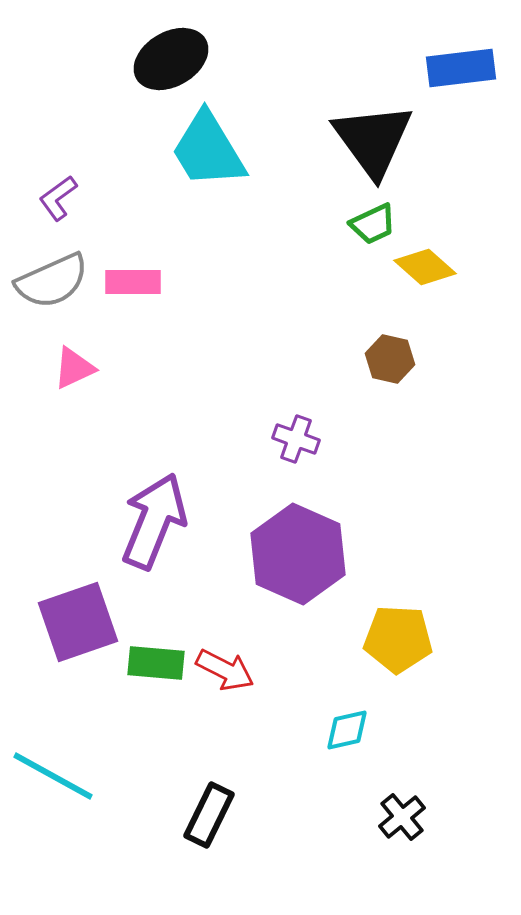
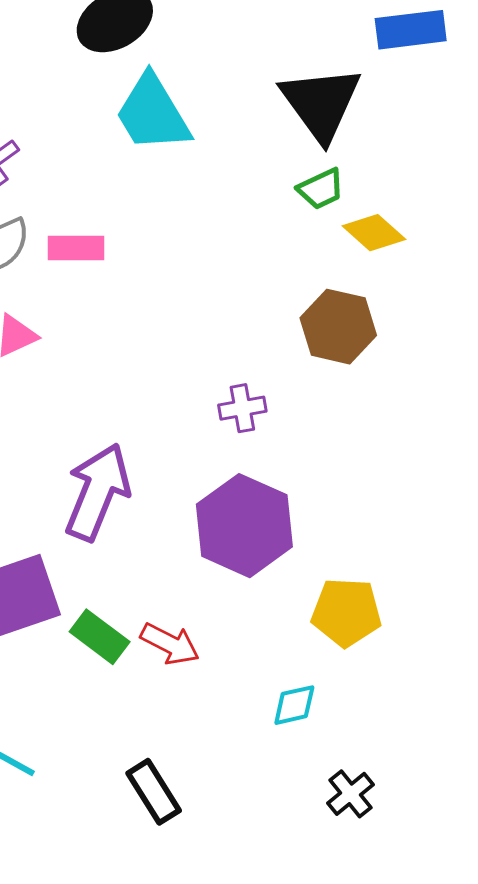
brown hexagon: (390, 359) -> (338, 327), size x1.5
purple cross: (296, 439) -> (242, 408), turned -30
green rectangle: (156, 663) -> (100, 637), turned 32
black rectangle: (209, 815) -> (154, 792), turned -58

